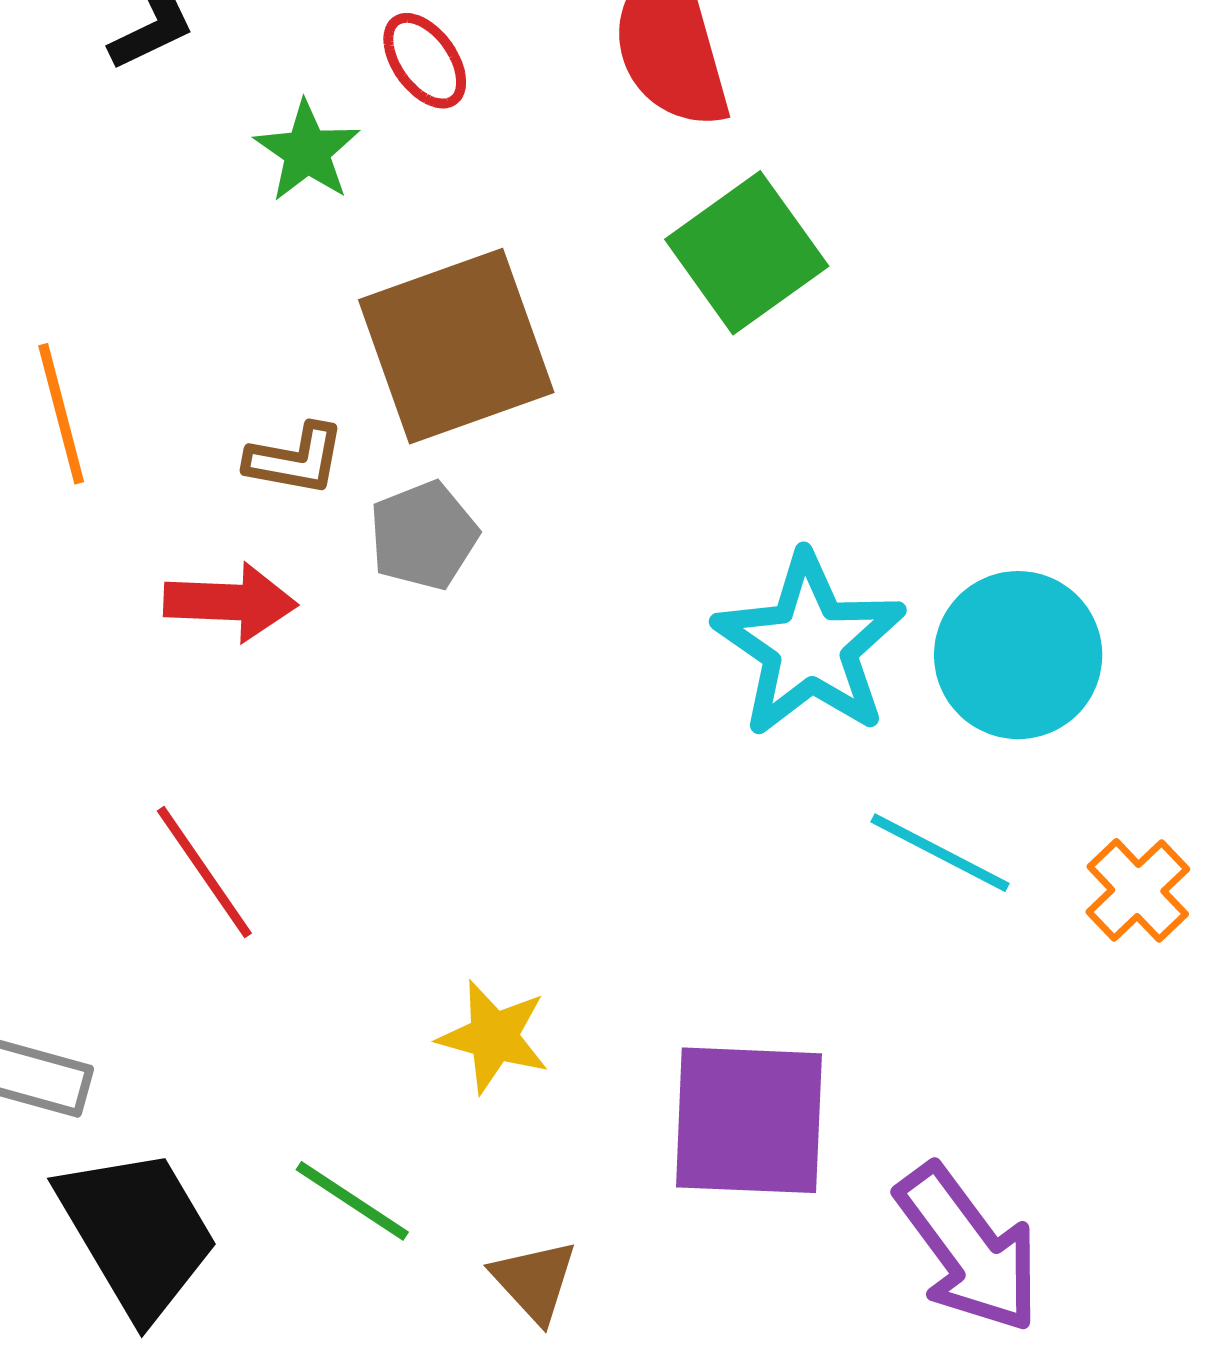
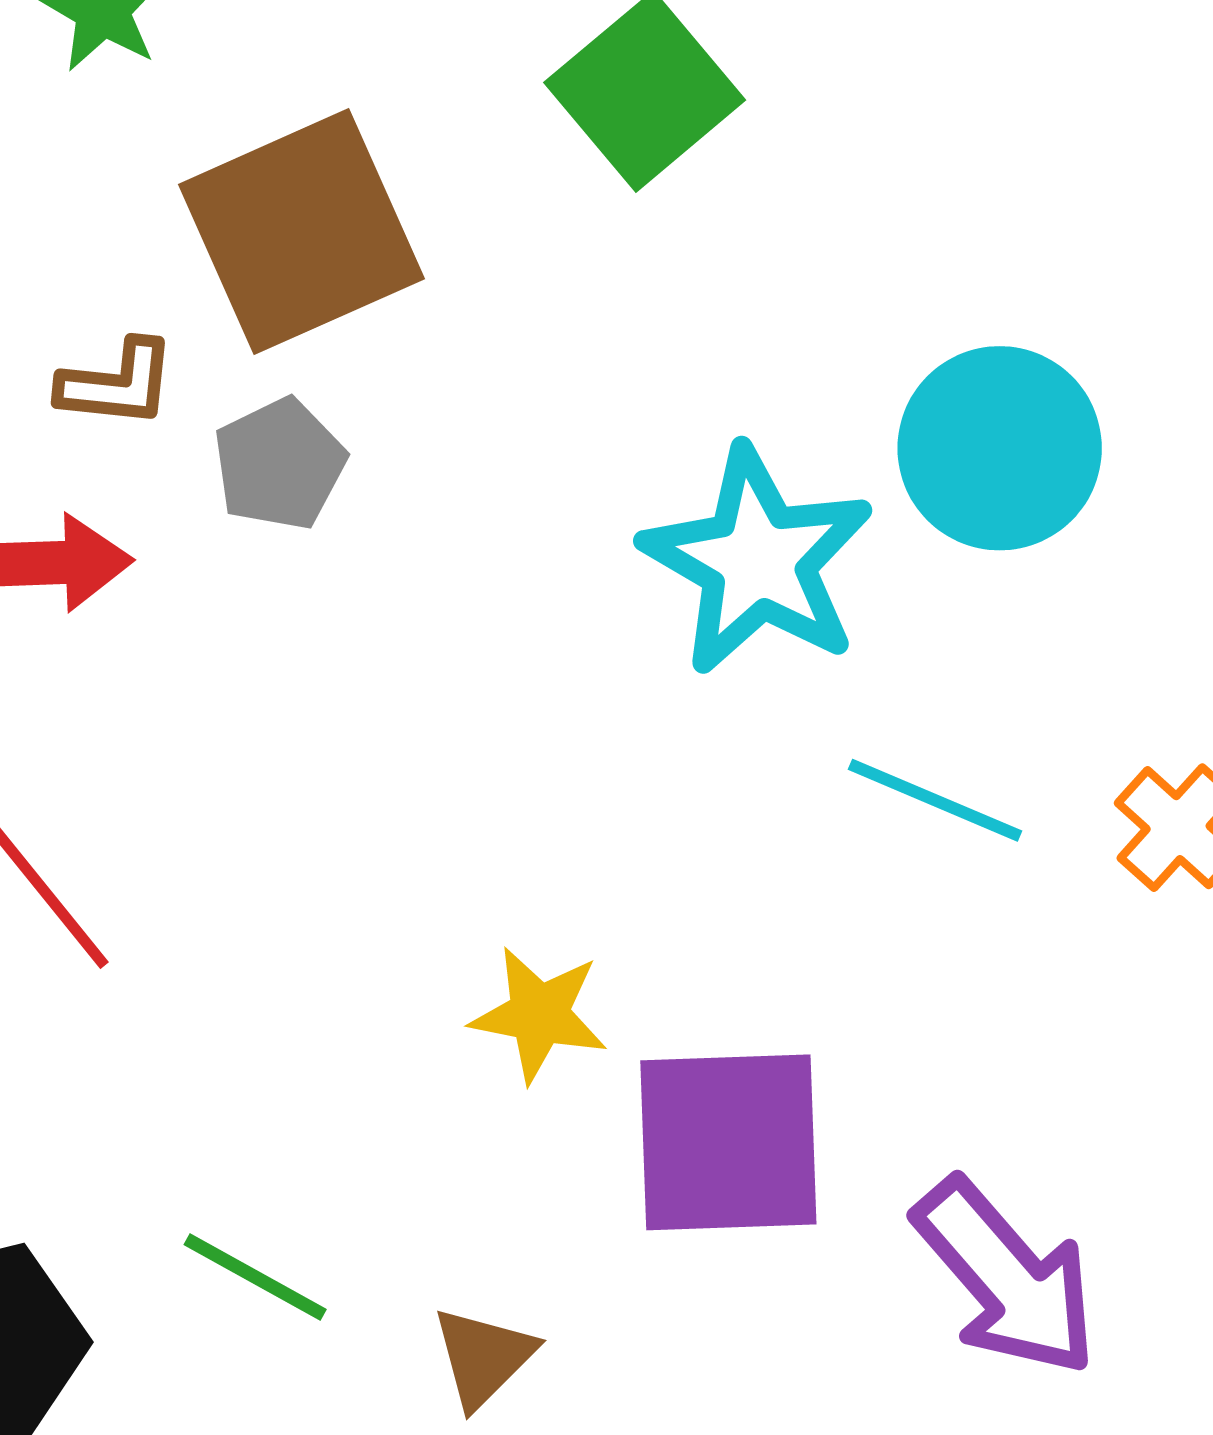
cyan circle: (1018, 655) -> (1000, 448), moved
yellow star: (494, 1037) -> (539, 1014), moved
brown triangle: (534, 1281) -> (483, 1357), turned 32

